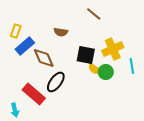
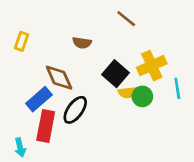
blue rectangle: (25, 46) -> (39, 99), moved
black square: (86, 55) -> (115, 74), turned 30
yellow semicircle: (95, 69) -> (128, 92), turned -40
red rectangle: (34, 94) -> (46, 126), turned 60

